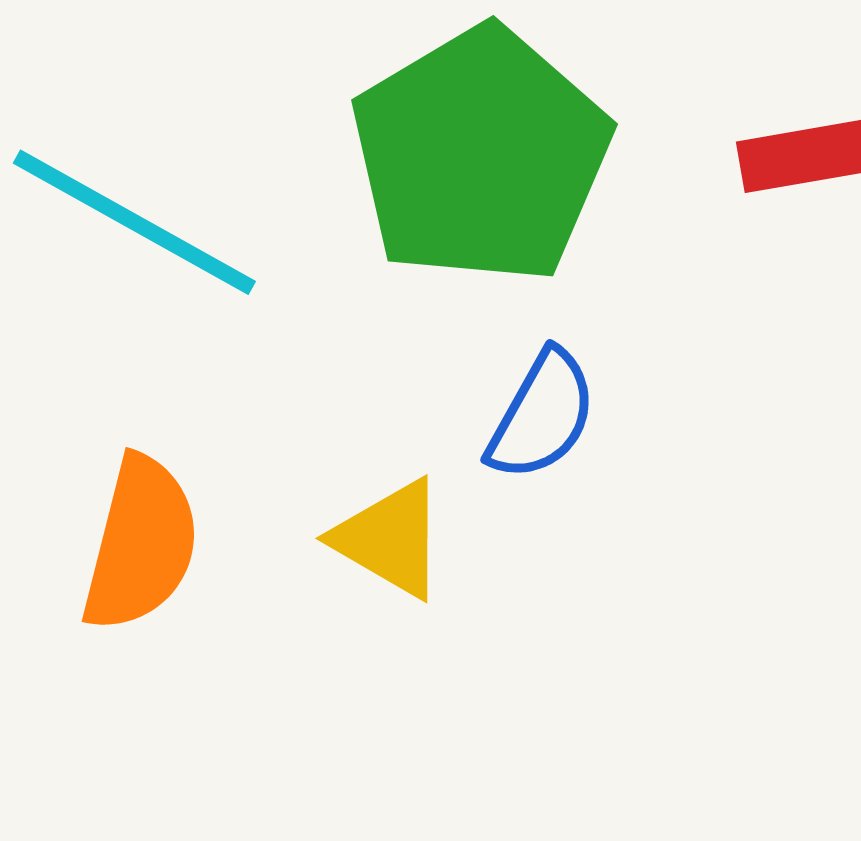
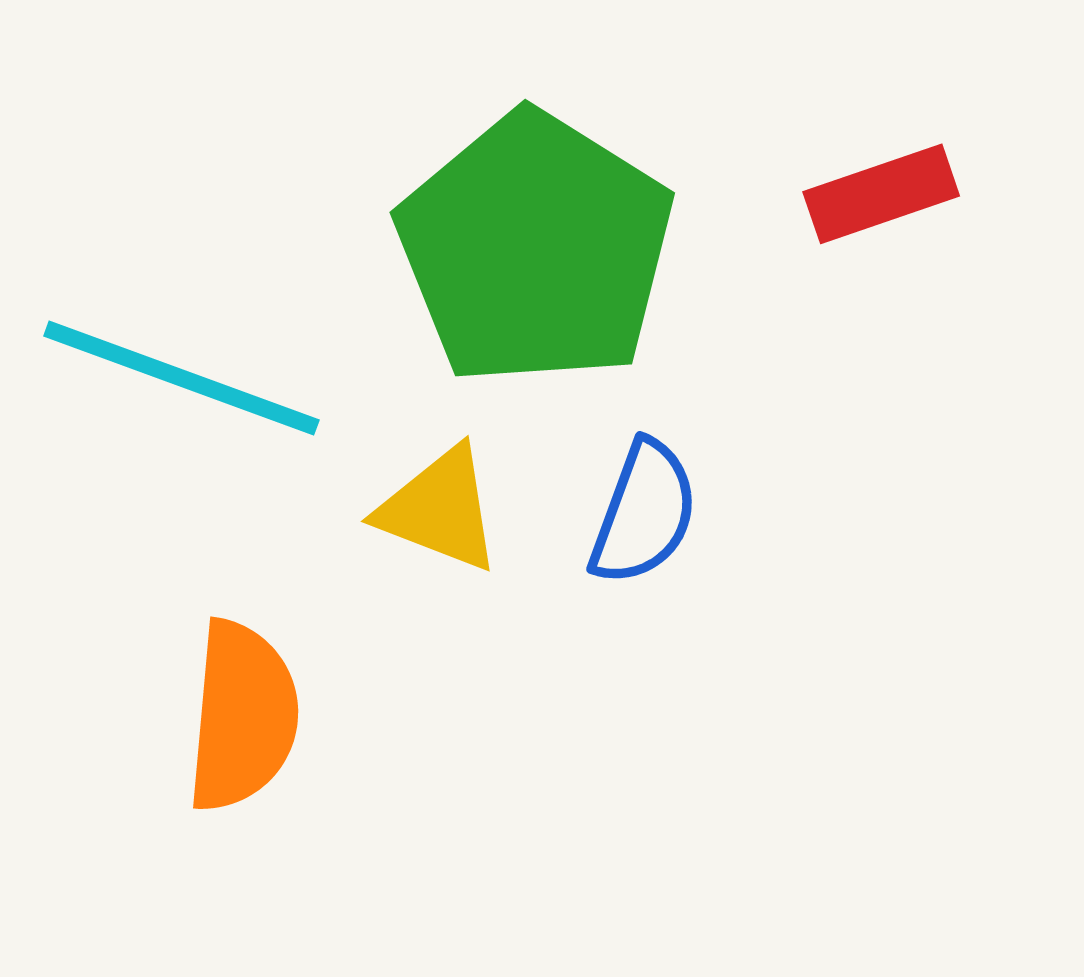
yellow triangle: (390, 539) -> (439, 509), moved

